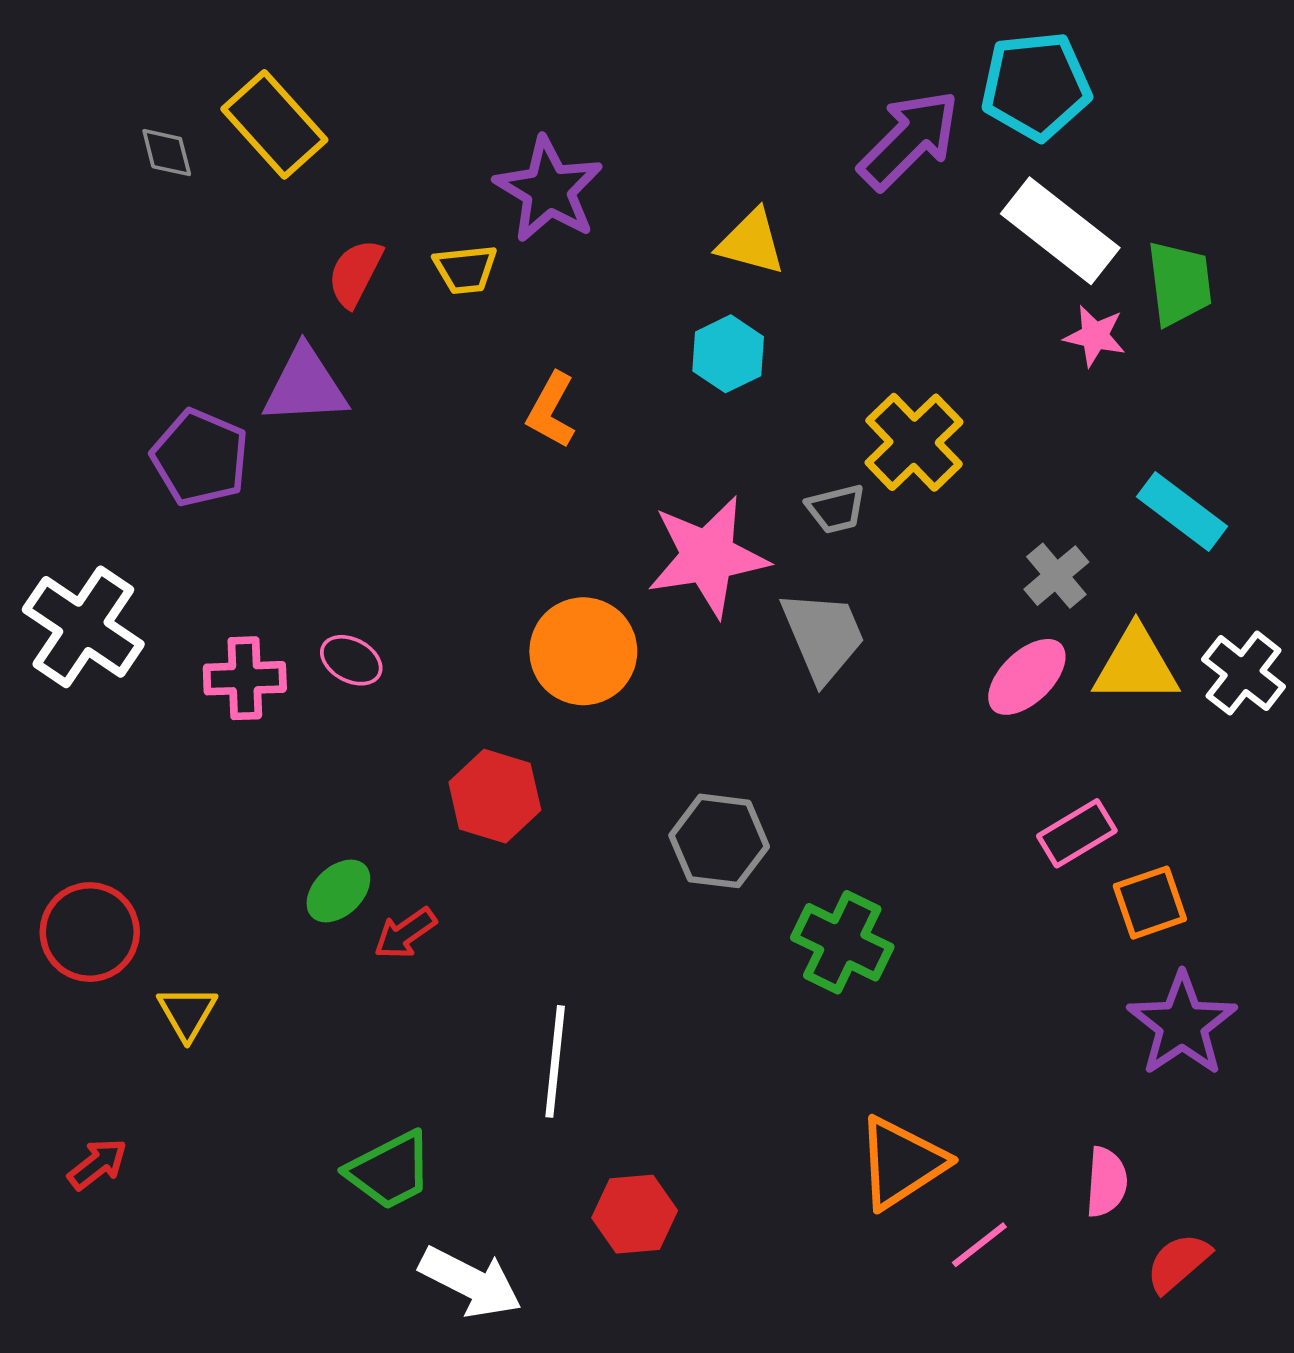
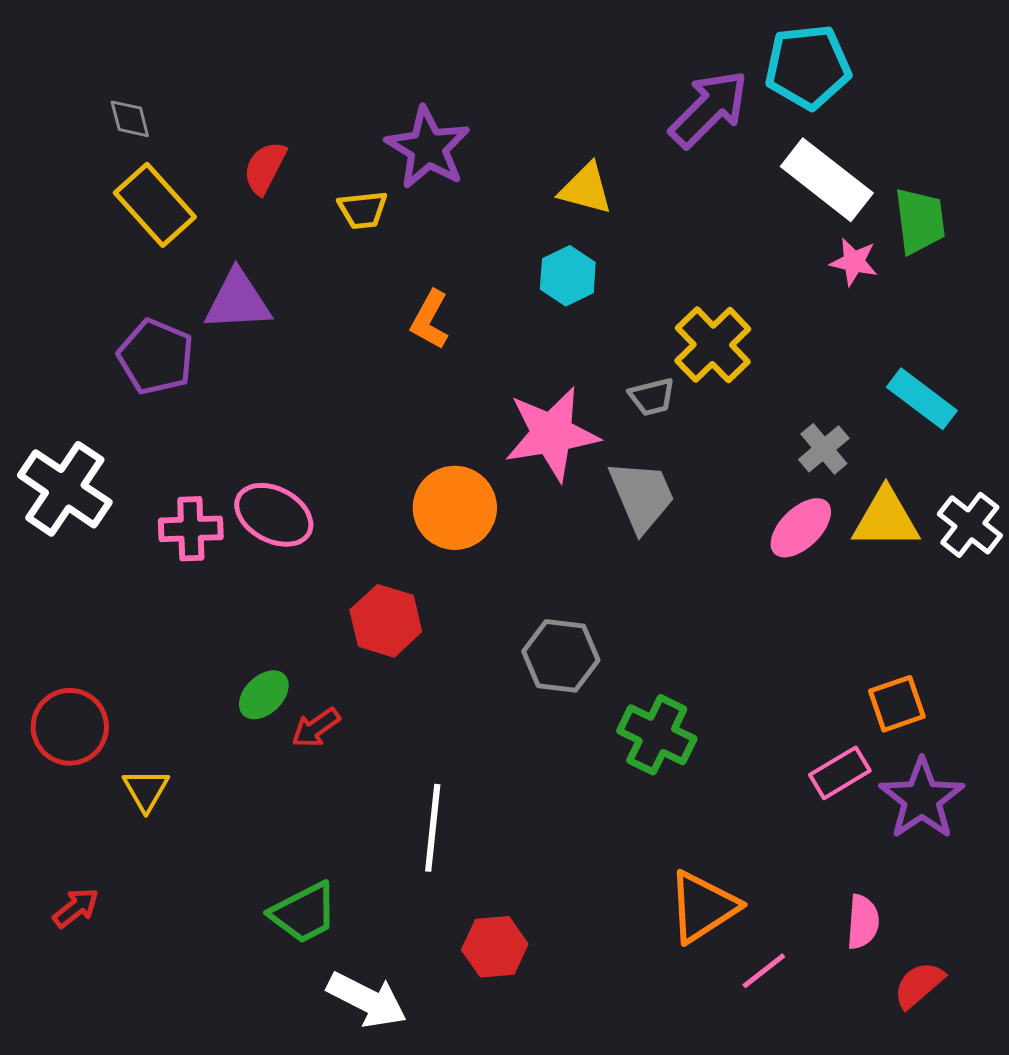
yellow rectangle: (274, 124) -> (155, 205), moved
red semicircle: (355, 273) -> (265, 168), moved
pink ellipse: (351, 660) -> (274, 515), size x1.6
pink rectangle: (1077, 833) -> (840, 773), moved

